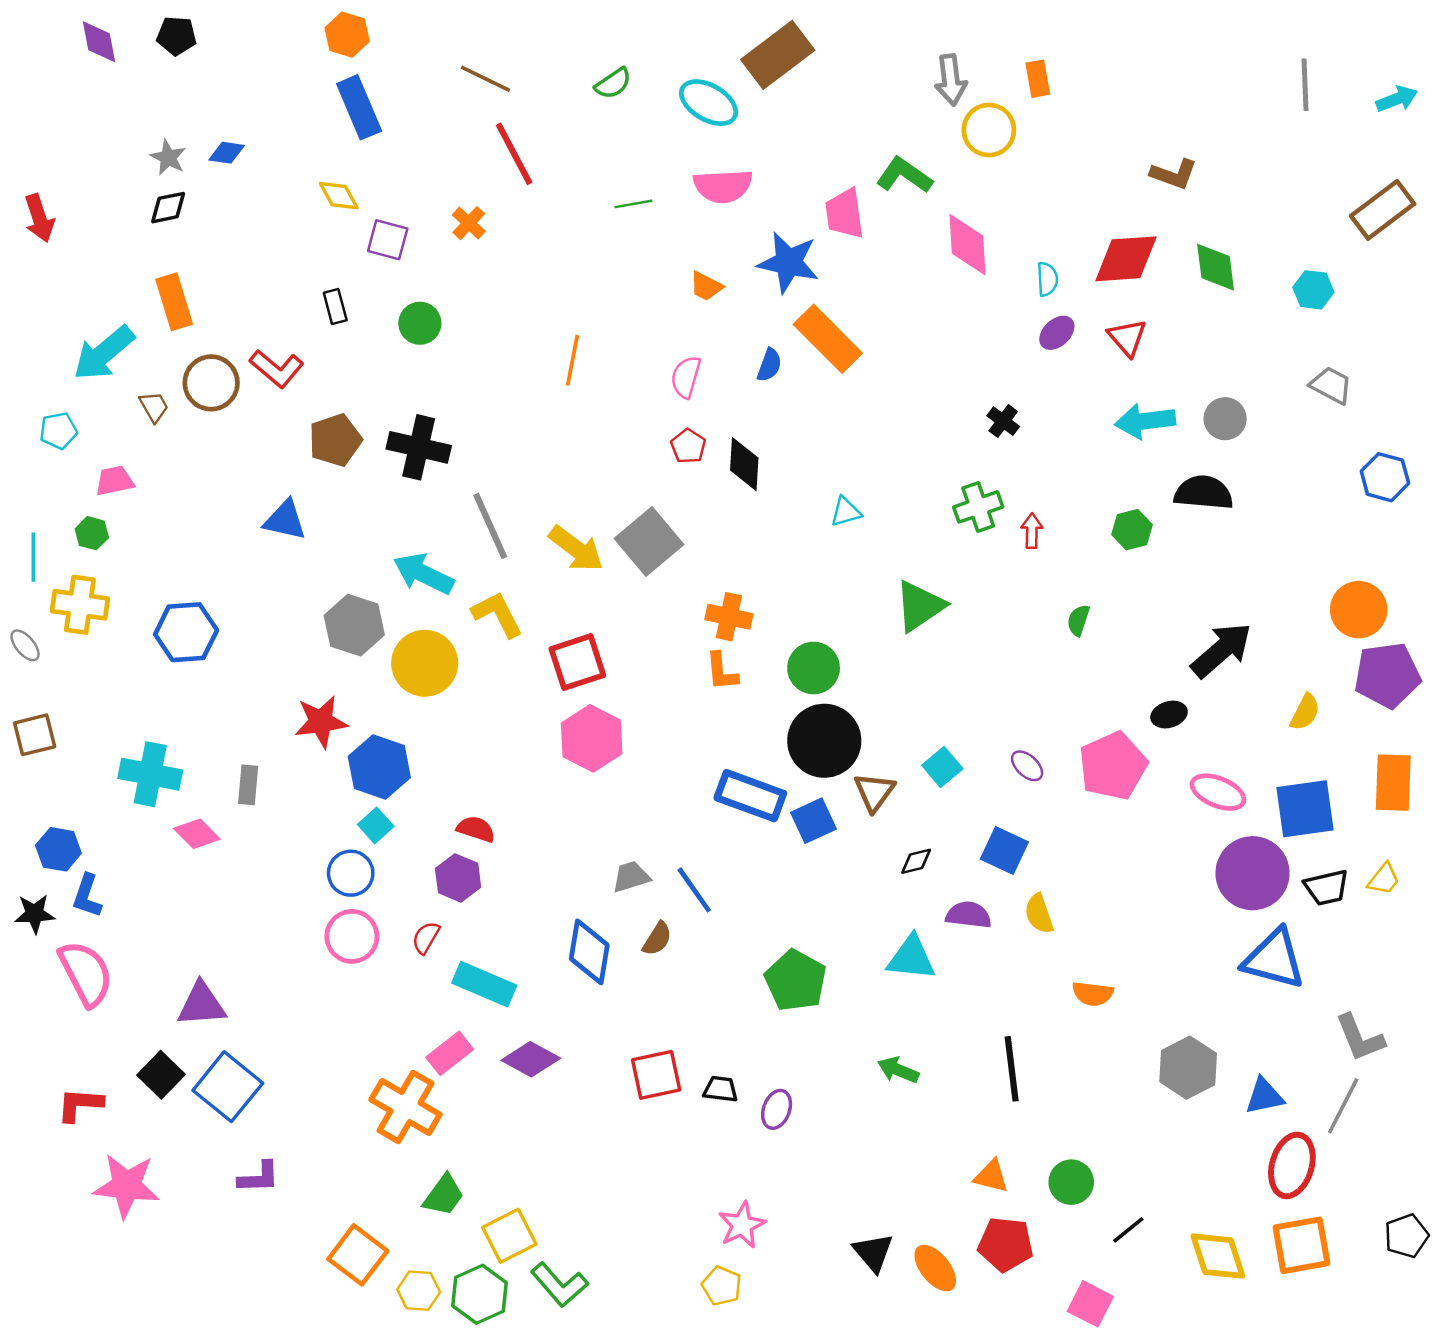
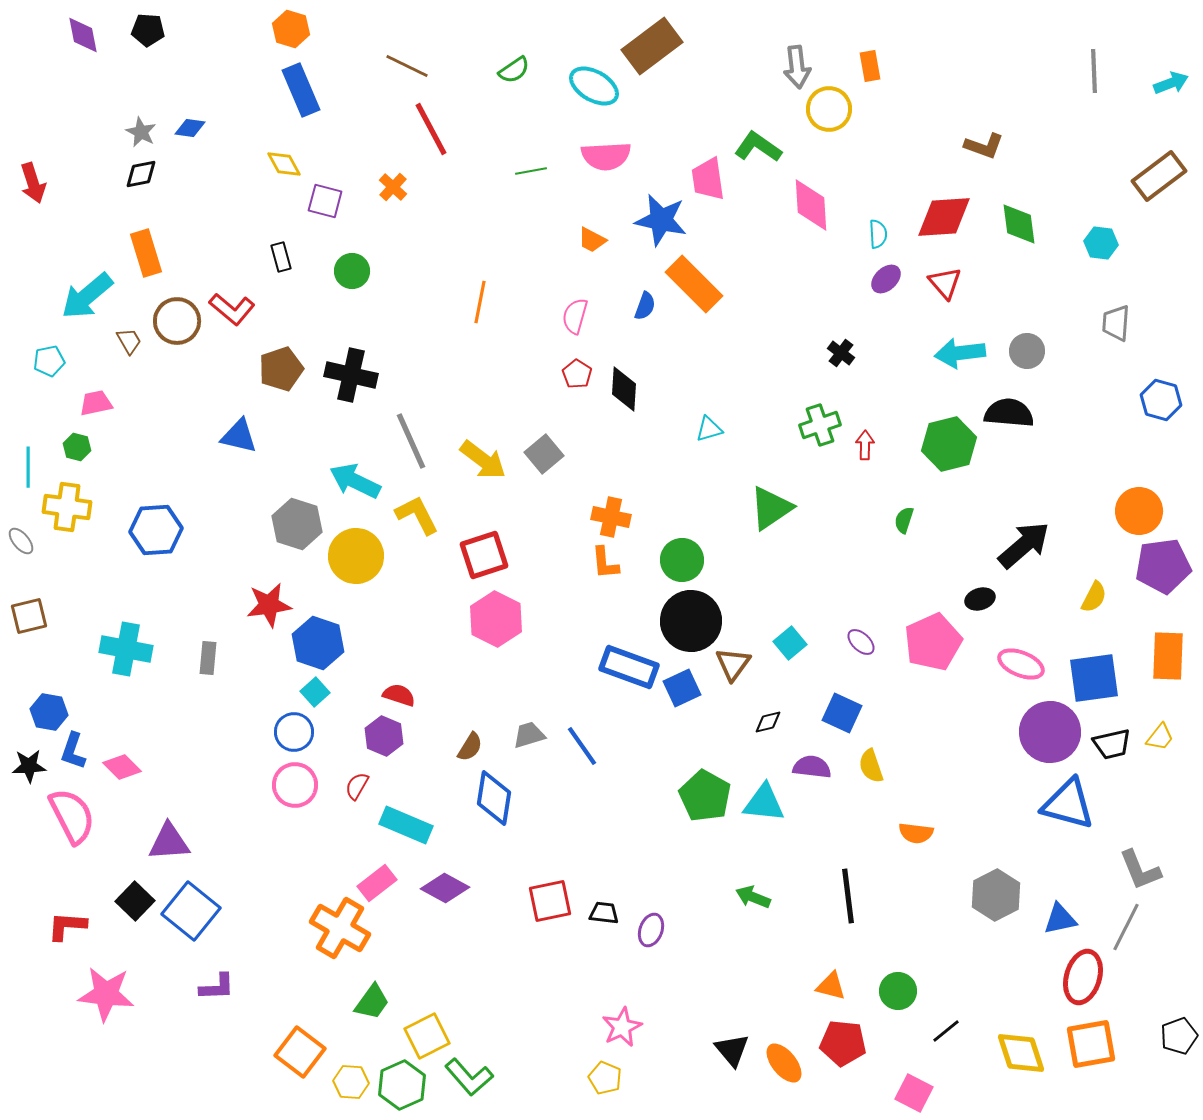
gray trapezoid: (1331, 385) -> (1116, 323), turned -114
green hexagon: (1132, 530) -> (949, 444), size x1.6
gray square: (649, 542) -> (544, 454), size x0.7
pink diamond: (197, 834) -> (122, 767), moved
brown semicircle: (657, 939) -> (470, 747), moved
green pentagon: (796, 981) -> (705, 796), moved

